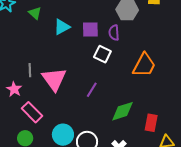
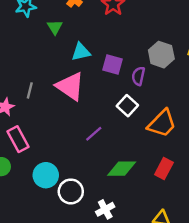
white square: (102, 54) -> (127, 106), moved
pink triangle: (54, 79) -> (70, 86), moved, turned -36
red rectangle: (151, 123) -> (164, 168), moved

